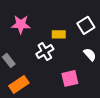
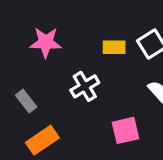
yellow rectangle: (59, 34) -> (114, 47), moved

